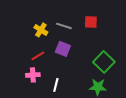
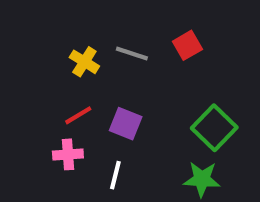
red square: (91, 22) -> (187, 45), turned -32
purple square: (63, 49) -> (126, 124), moved

